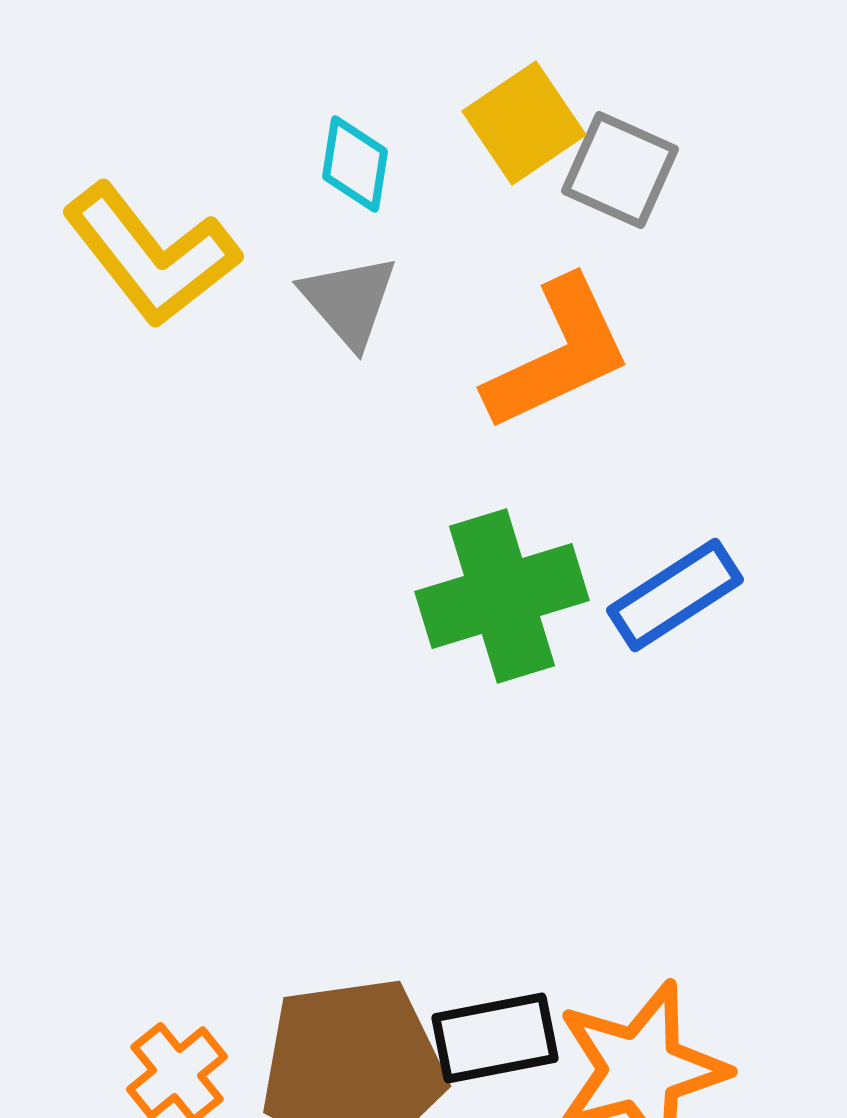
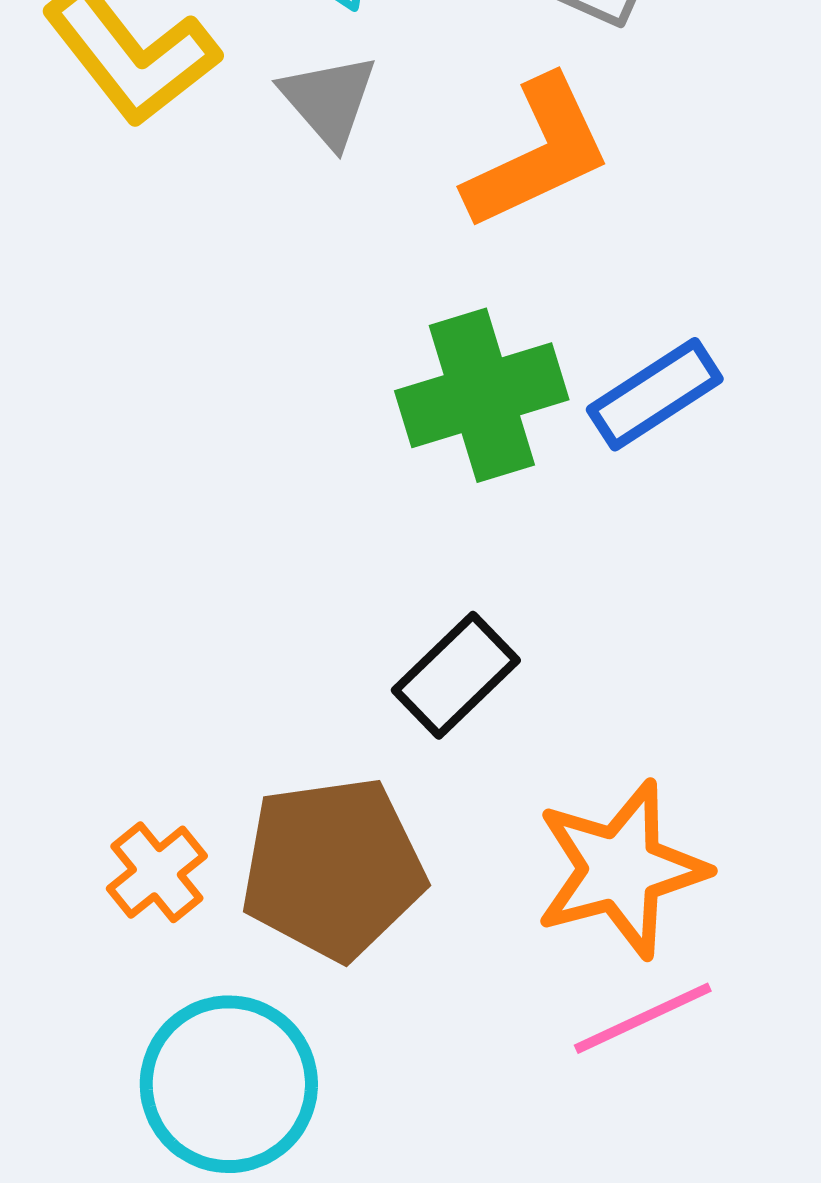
black rectangle: (495, 1038) -> (456, 675), moved, turned -33

